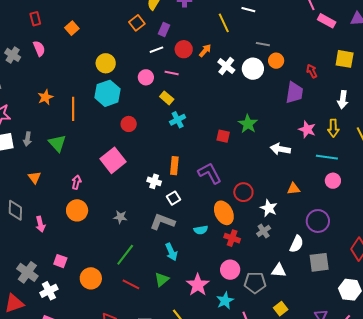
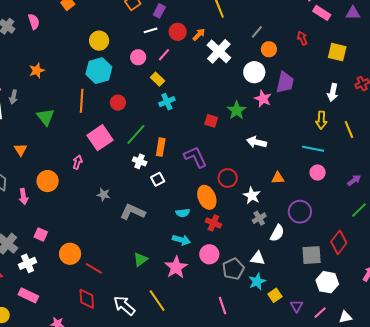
gray line: (263, 44) -> (257, 32), turned -64
white cross: (226, 66) -> (219, 51), size x1.4
white circle: (253, 69) -> (254, 72), moved
red arrow: (312, 71) -> (302, 38), moved
pink line: (172, 73) -> (164, 55), turned -64
orange line: (73, 109) -> (82, 101), moved
pink star: (307, 129) -> (263, 99), moved
gray arrow: (27, 139) -> (13, 97), moved
white arrow: (280, 149) -> (257, 142), moved
pink arrow: (76, 182) -> (77, 162), moved
orange circle: (77, 210) -> (48, 181), moved
gray L-shape: (162, 222) -> (133, 212), moved
gray cross: (264, 231) -> (259, 218), moved
cyan arrow: (171, 252) -> (181, 240), moved, turned -54
green line: (125, 255) -> (136, 135), moved
gray square: (319, 262) -> (312, 255), moved
gray pentagon: (255, 283) -> (233, 269), turned -30
red line: (131, 284) -> (94, 268), moved
cyan star: (225, 301) -> (257, 281), moved
yellow square: (281, 309) -> (275, 295), moved

